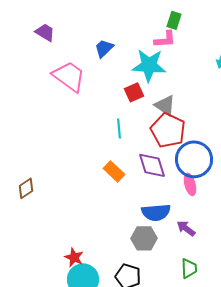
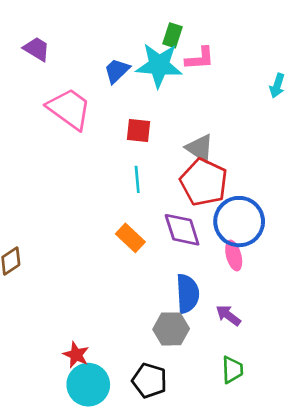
green rectangle: (174, 20) -> (173, 35), moved
cyan star: (149, 65) -> (159, 65), moved
red square: (134, 92) -> (139, 130), moved, turned 30
blue semicircle: (156, 212) -> (187, 294), turned -88

